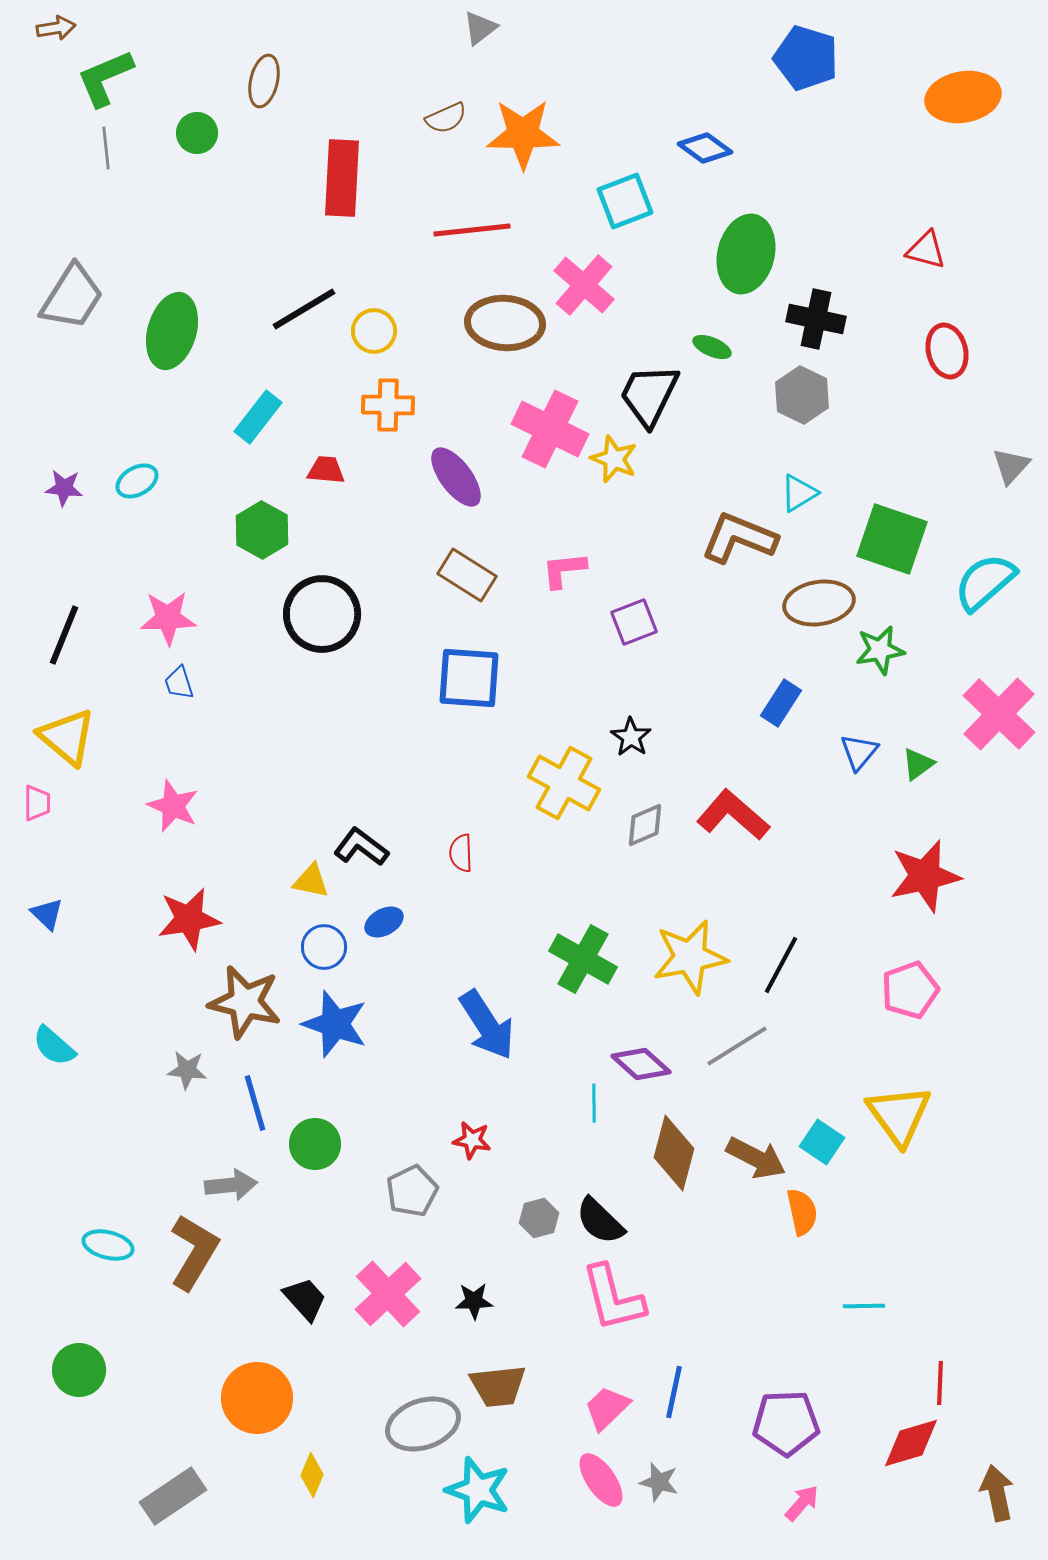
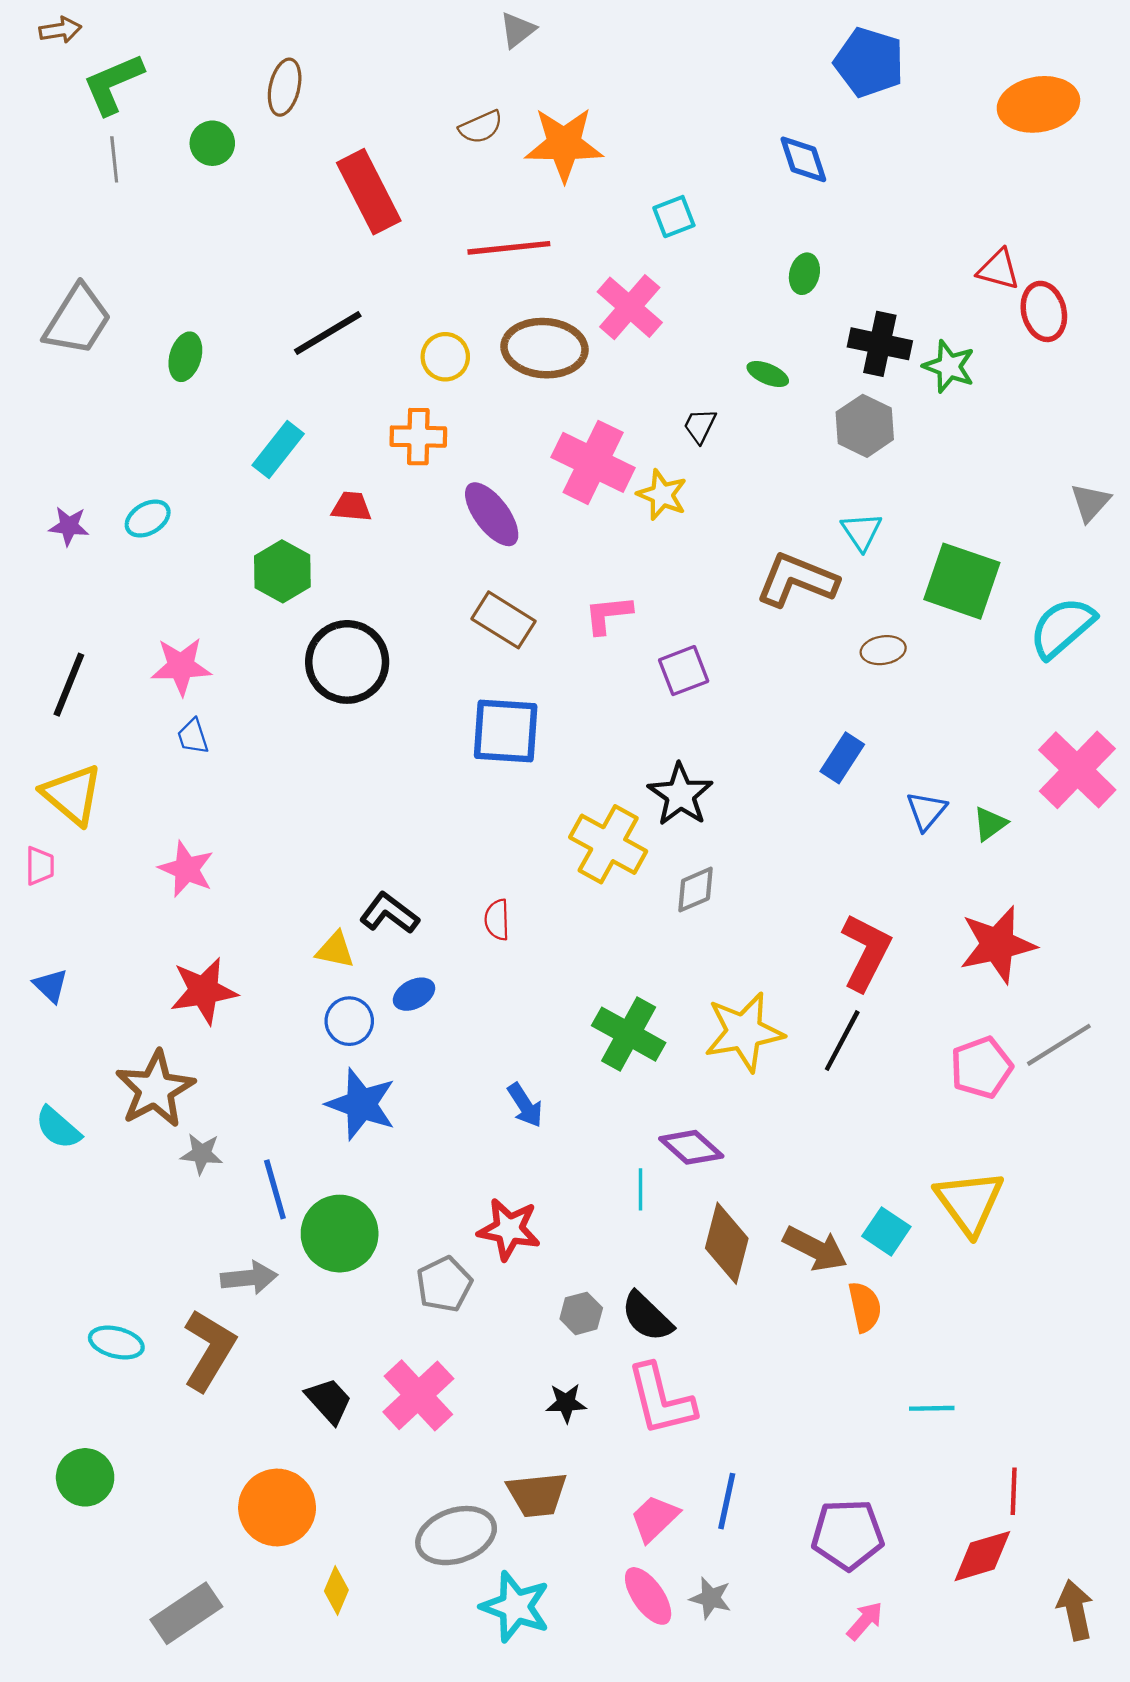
blue diamond: (705, 148) -> (803, 159), moved, turned 36
red rectangle: (342, 178) -> (369, 192), turned -30
cyan square: (625, 201) -> (674, 217), size x0.7
green ellipse: (746, 254) -> (804, 274), size x0.5
green ellipse: (172, 331) -> (185, 357), size x0.6
yellow circle: (374, 331) -> (445, 357), moved
red ellipse: (947, 351) -> (1044, 311), moved
black trapezoid: (649, 395) -> (700, 426), size x0.5
cyan triangle: (799, 493) -> (862, 531), turned -33
brown ellipse: (819, 603) -> (883, 650), size x0.6
green star: (880, 650) -> (949, 366), moved, turned 30
black star: (631, 737) -> (680, 795), size x1.5
red L-shape: (733, 815) -> (866, 952), moved, turned 76
brown star: (245, 1002) -> (155, 1089), moved, turned 30
blue arrow: (487, 1025) -> (525, 1105), size x0.6
gray line: (737, 1046) -> (1059, 1045), moved
red star: (472, 1140) -> (509, 1229), size x1.5
green circle: (315, 1144) -> (340, 1234), size x1.4
black star: (474, 1301) -> (566, 1403), moved

